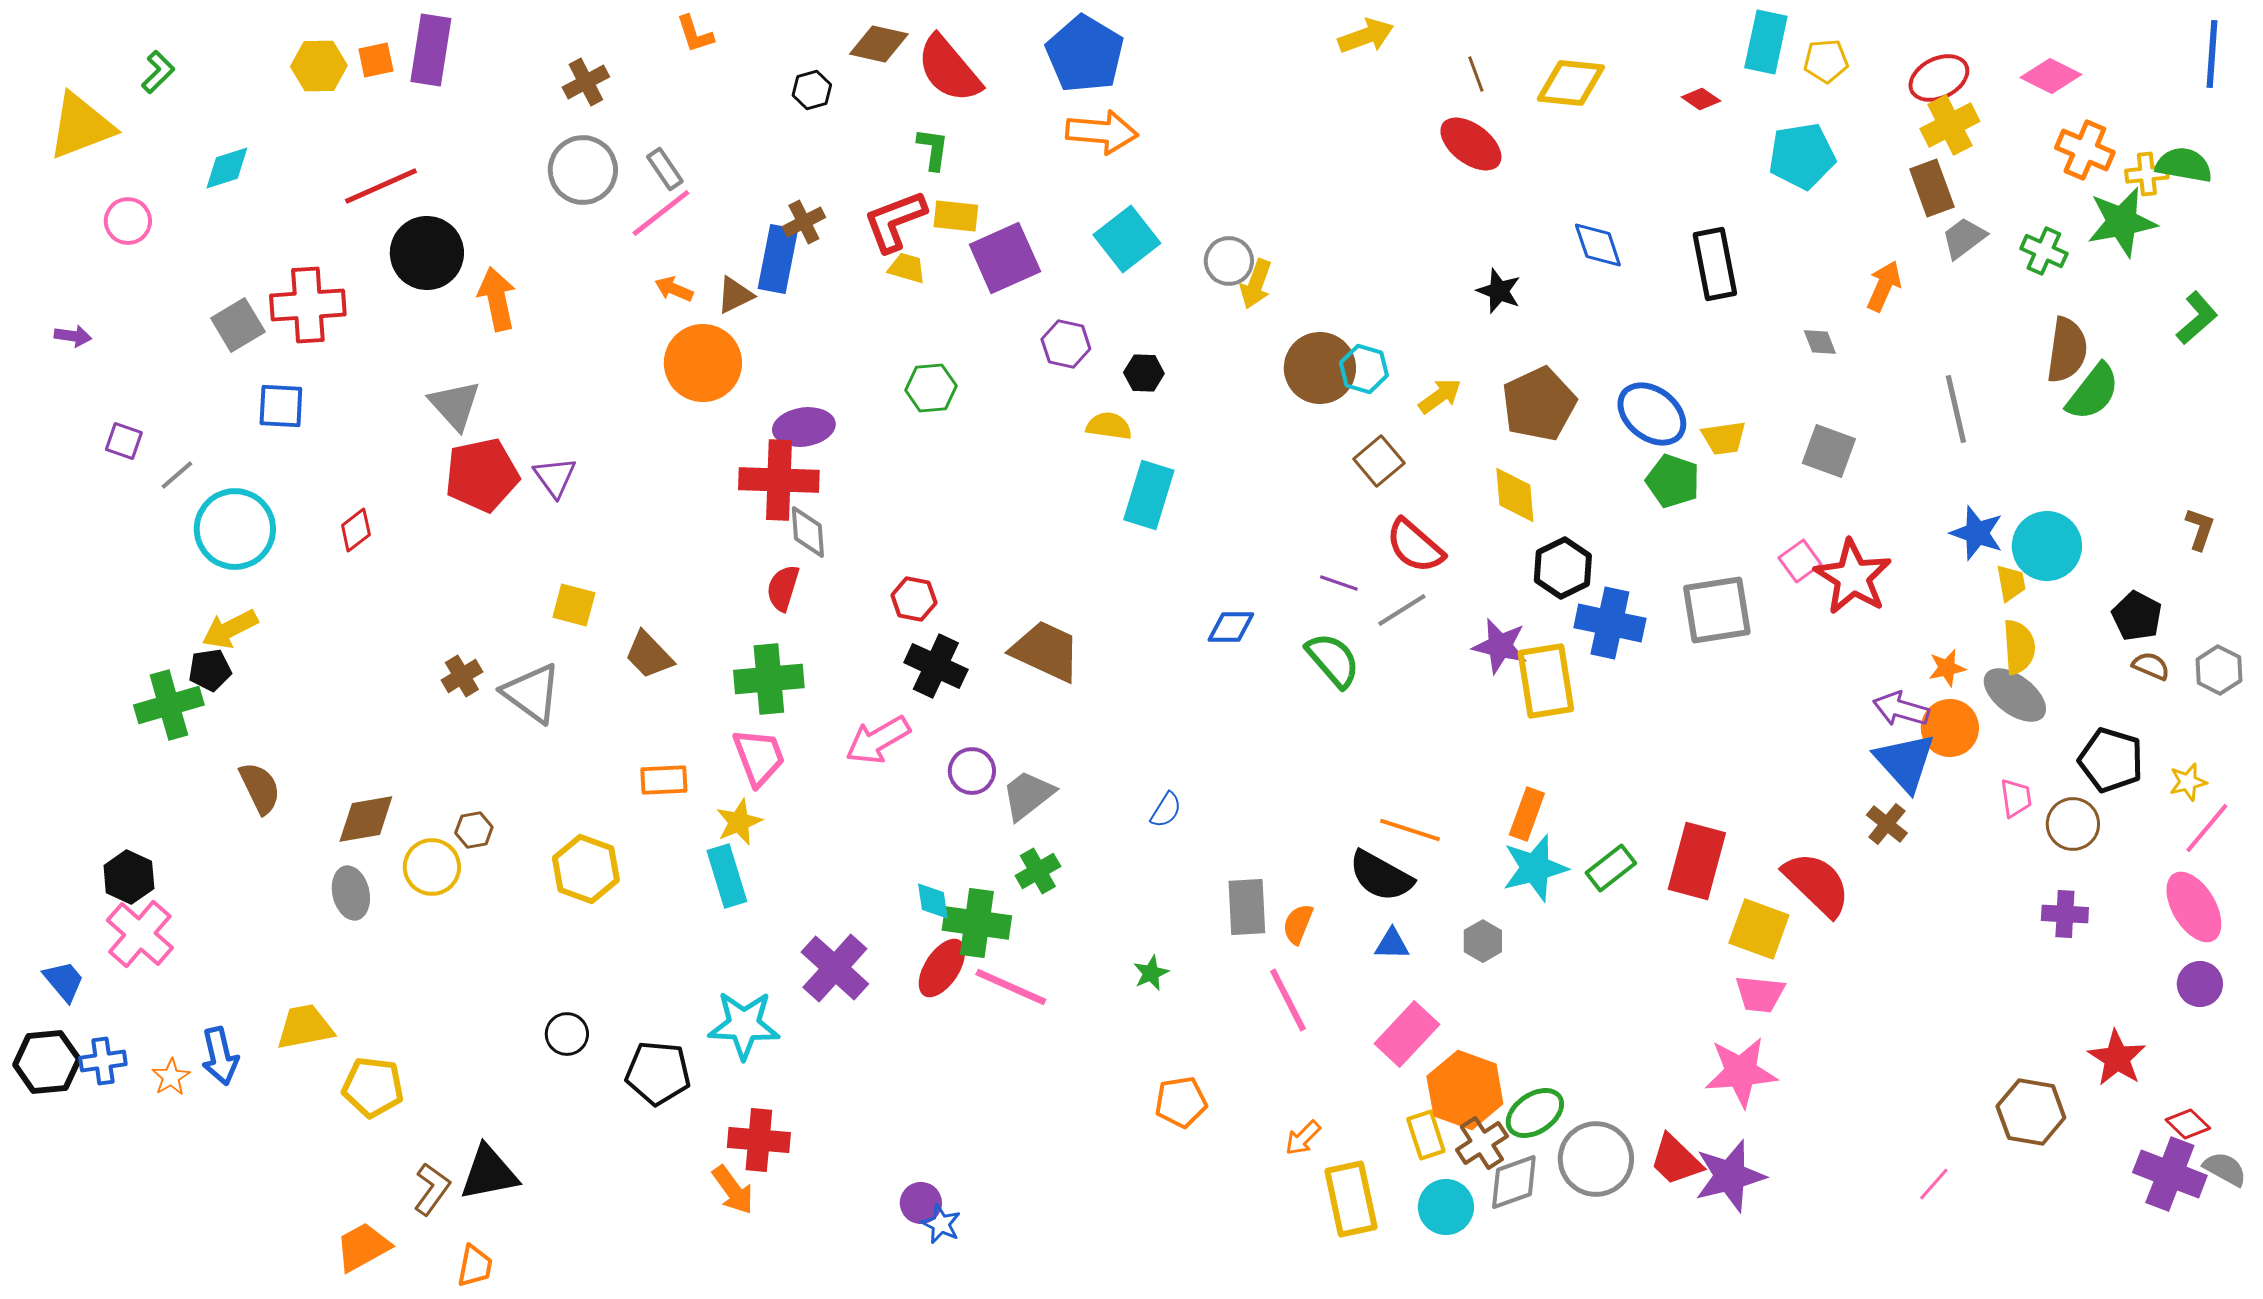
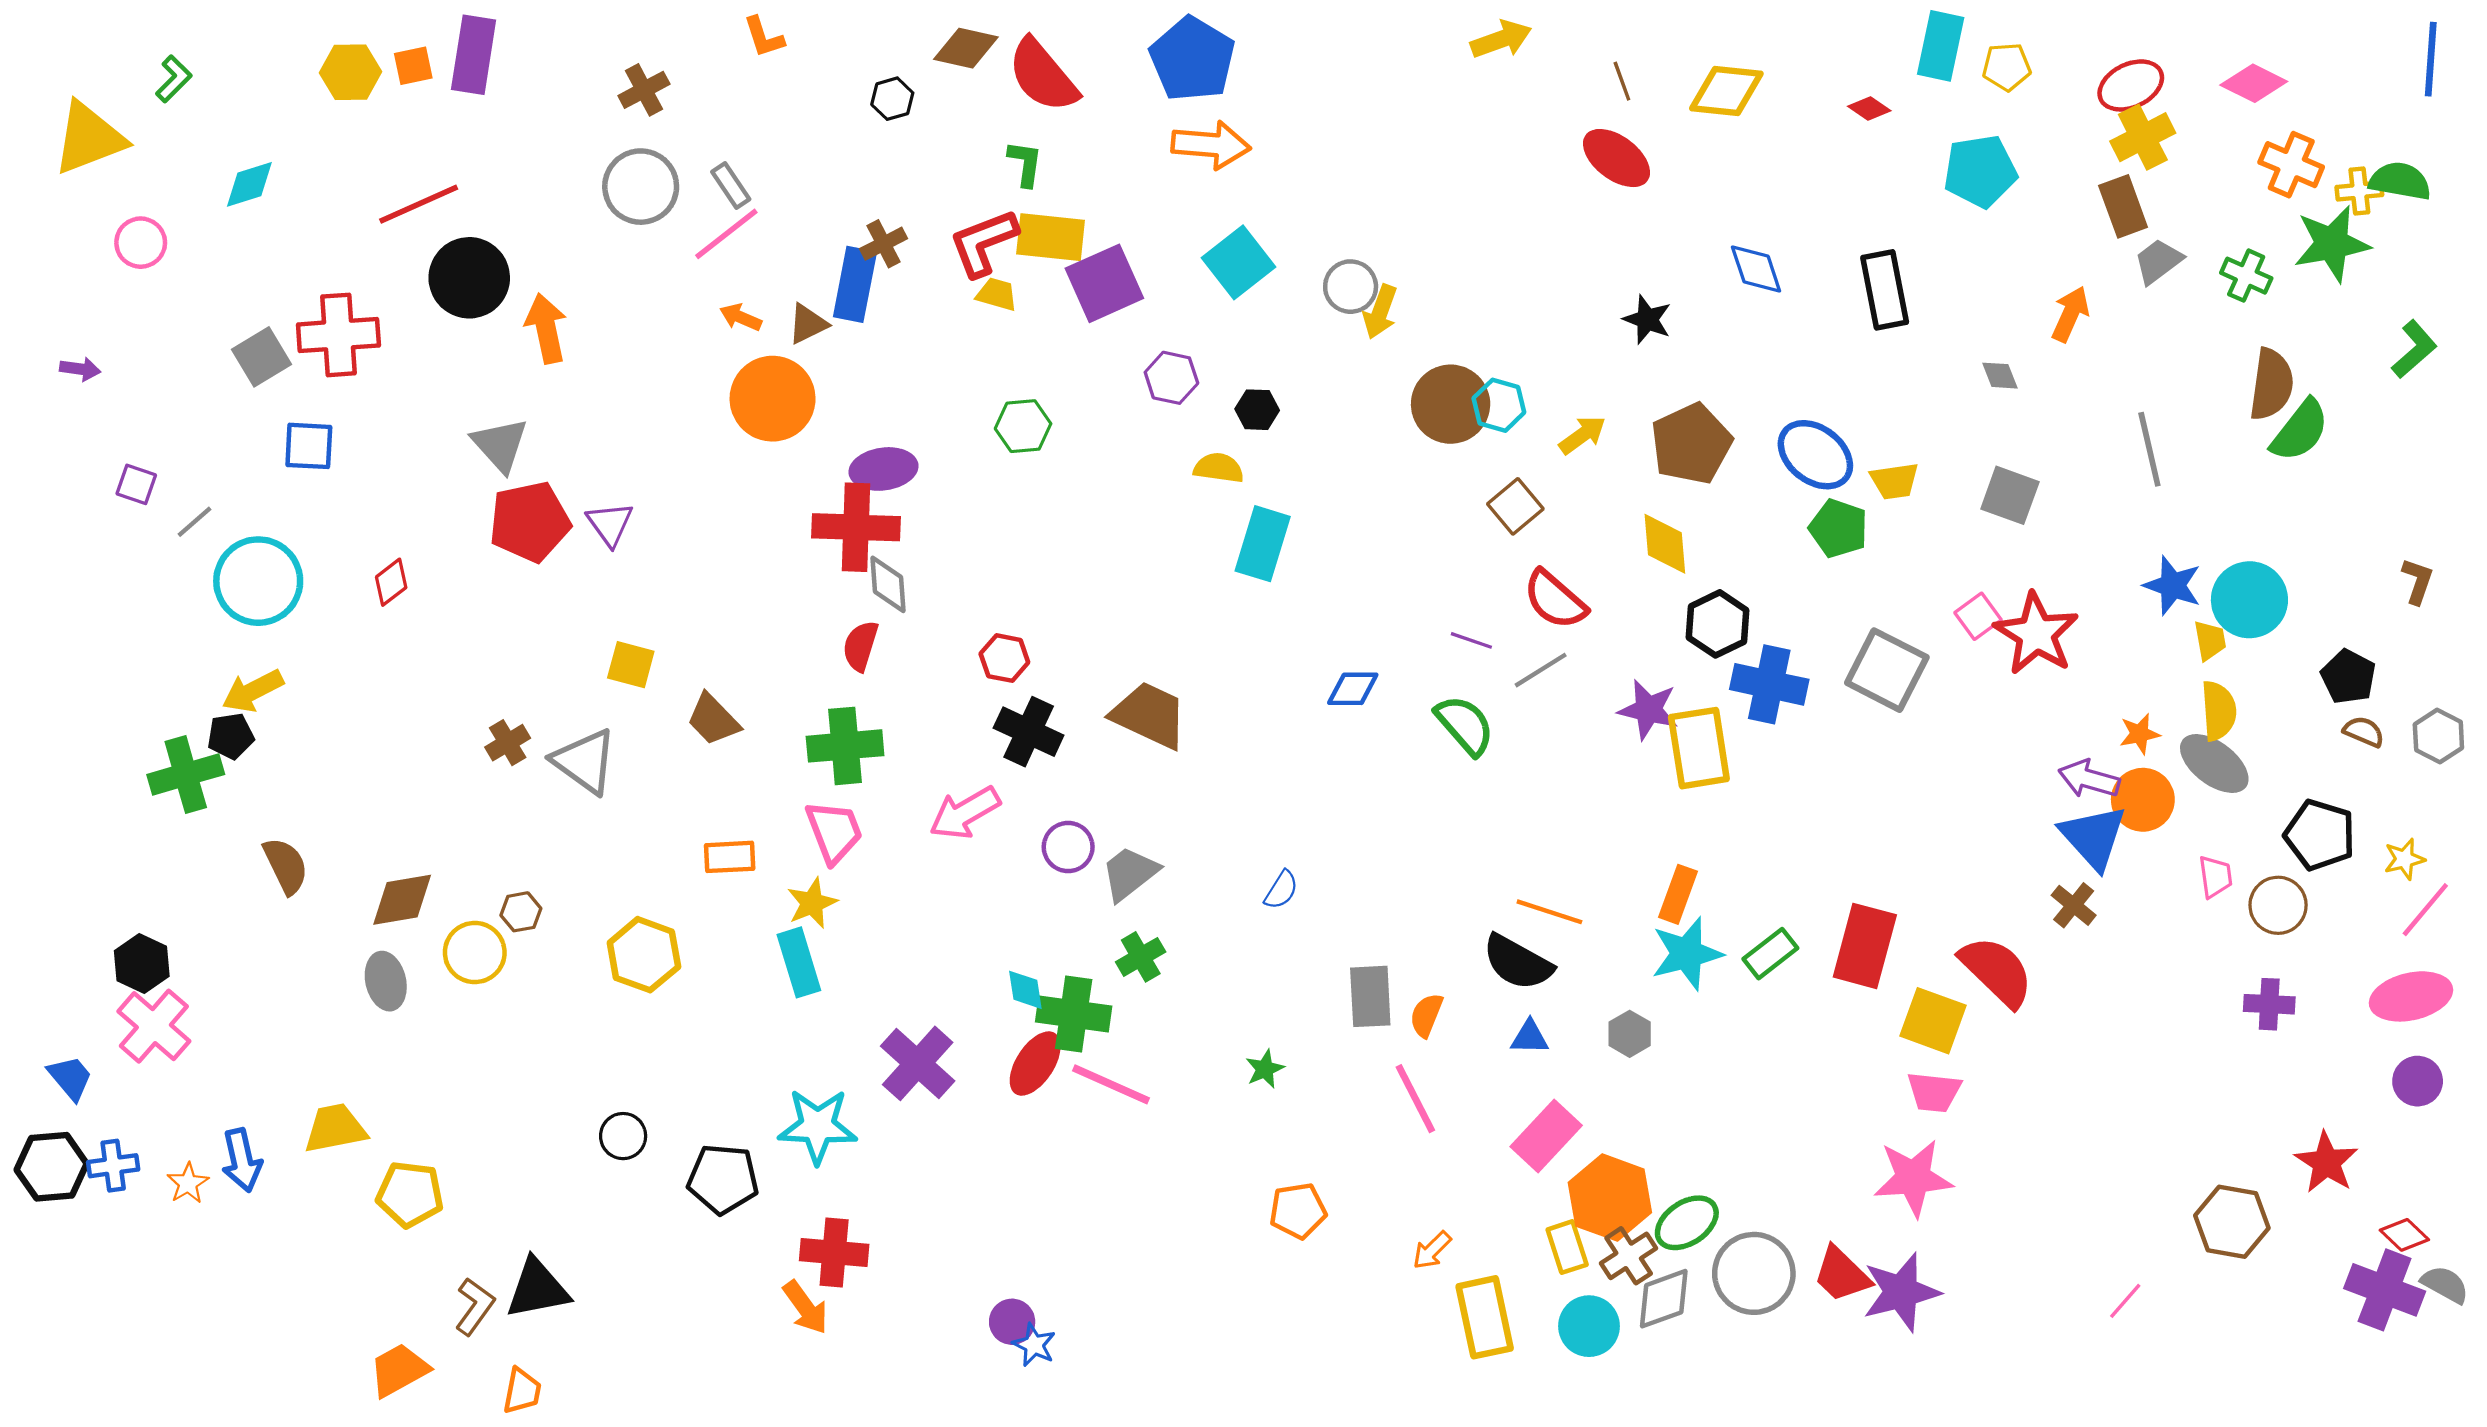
yellow rectangle: (956, 216) -> (1051, 237), size x1.4
gray square: (1717, 610) -> (1887, 670), turned 36
pink ellipse: (2194, 907) -> (2411, 996), turned -72

